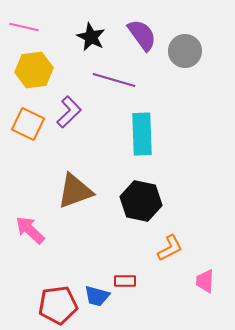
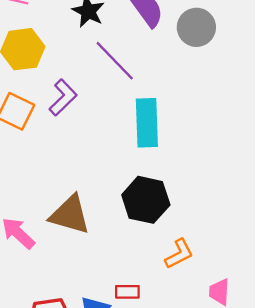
purple line: (114, 80) -> (115, 61), turned 30
brown triangle: (75, 191) -> (70, 215), moved, turned 36

